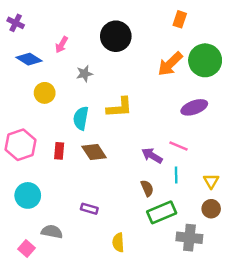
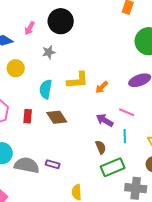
black circle: (116, 36) -> (61, 21), moved
orange arrow: (170, 64) -> (102, 87), moved, size x0.6
gray semicircle: (52, 232) -> (27, 165), moved, size x1.4

